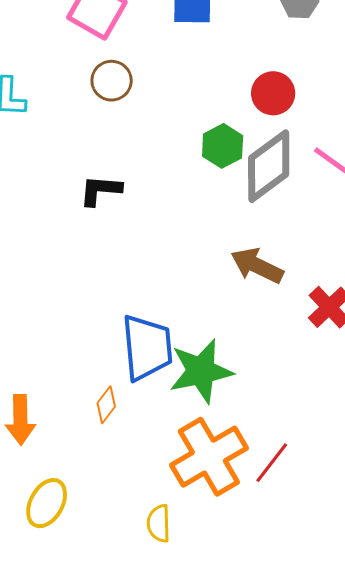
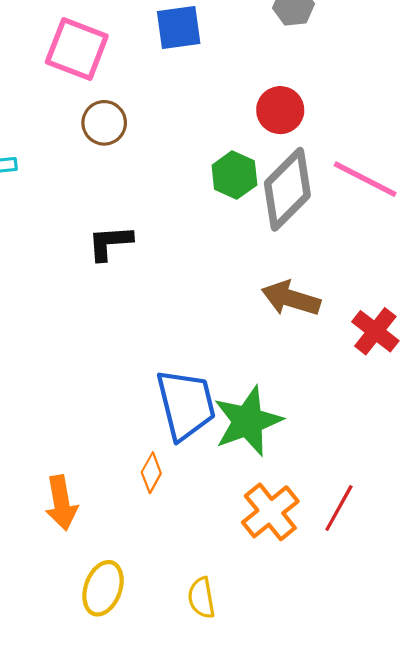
orange cross: (209, 457) -> (270, 512), size x0.7
yellow semicircle: (159, 523) -> (201, 598), moved

